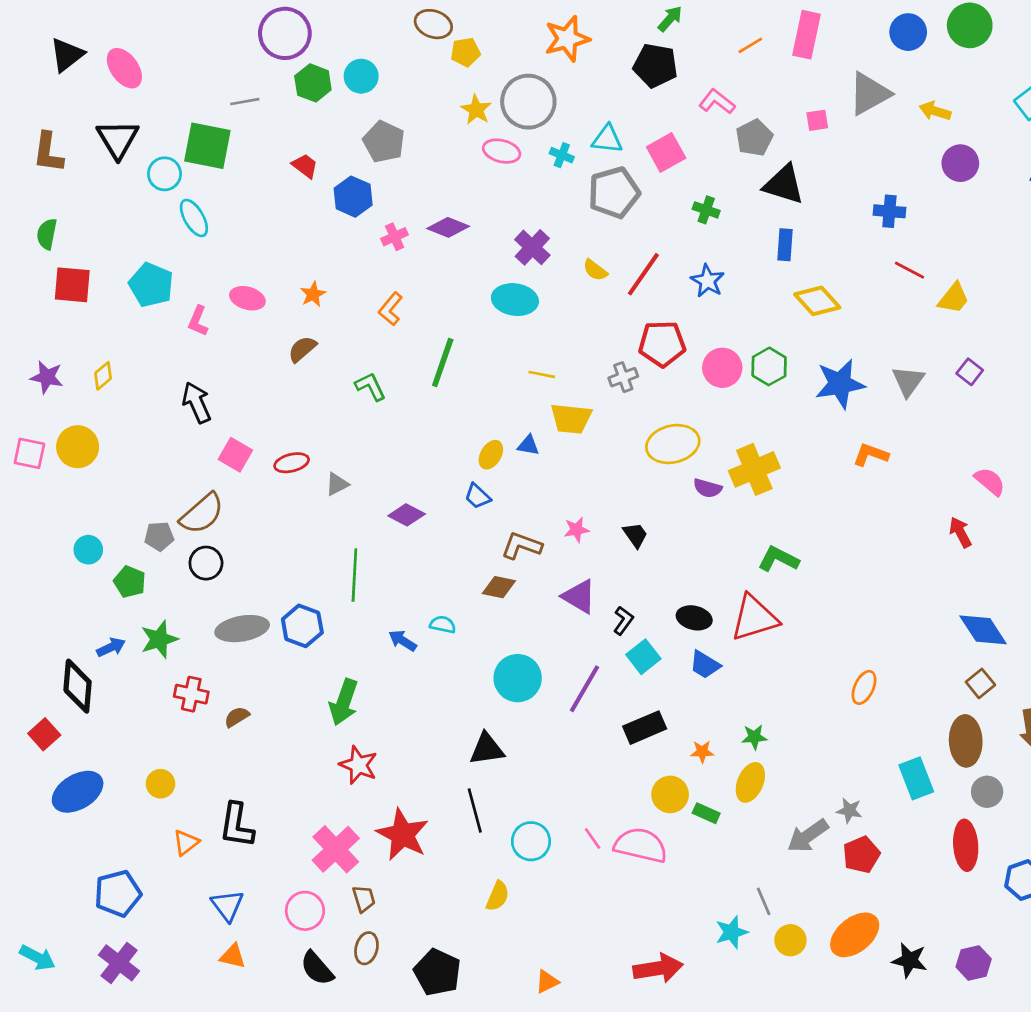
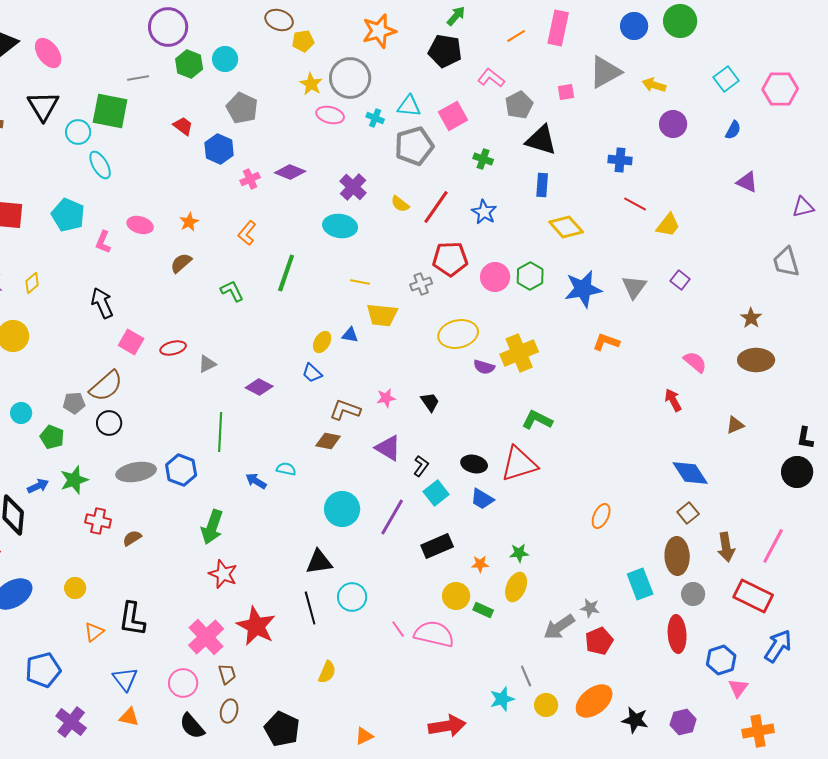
cyan circle: (531, 841) -> (352, 597), moved
purple cross: (119, 963) -> (71, 722), moved

